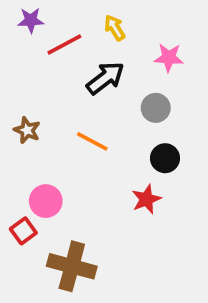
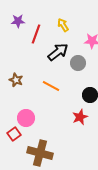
red line: (64, 44) -> (36, 34), turned -42
gray circle: (156, 108) -> (78, 63), moved

